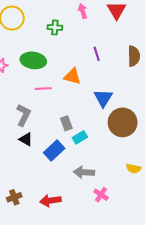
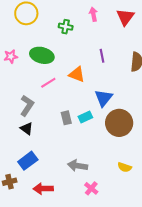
pink line: (43, 89) -> (48, 83), turned -35
cyan rectangle: (80, 137) -> (85, 117), moved
blue rectangle: (54, 151) -> (28, 161), moved

